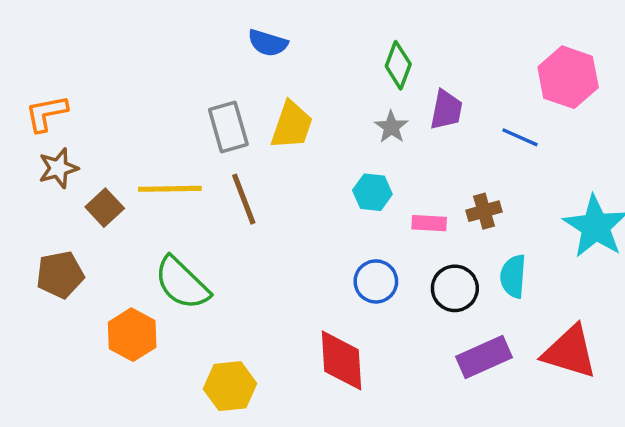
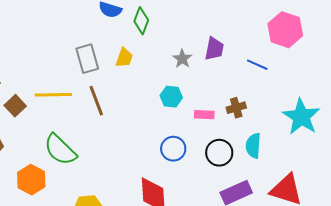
green diamond: (398, 65) -> (141, 21), moved
yellow trapezoid: (292, 125) -> (124, 58), size x0.7

